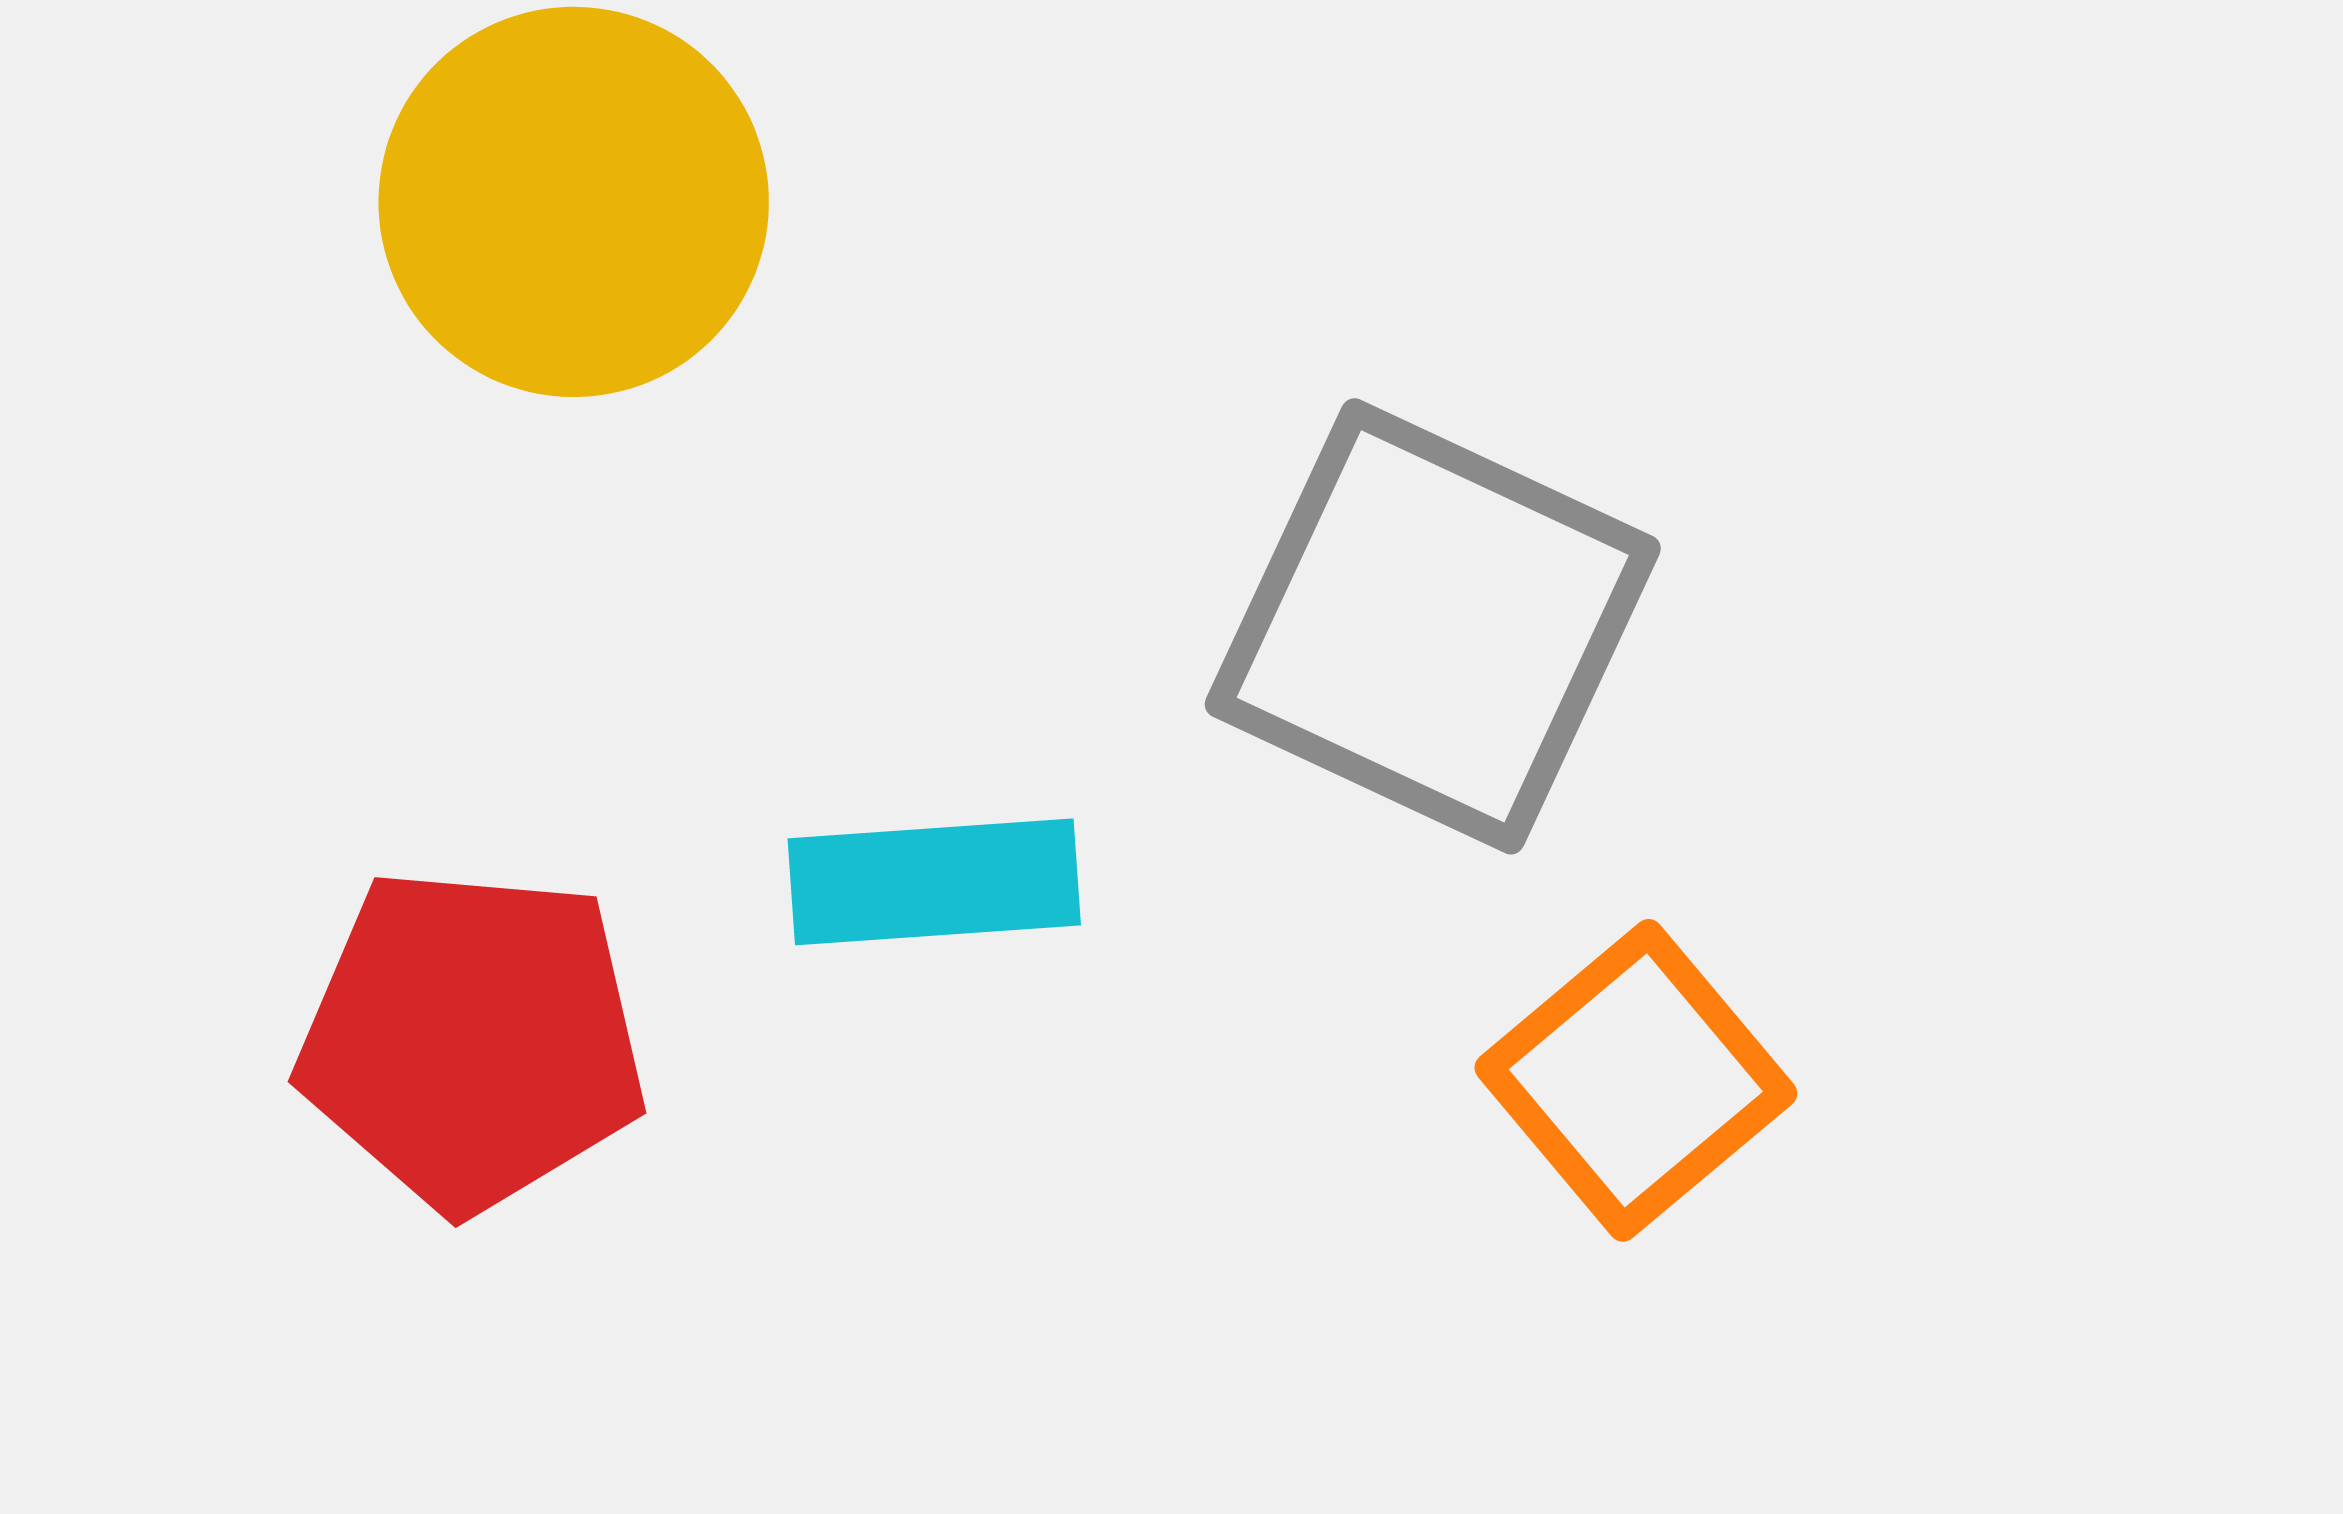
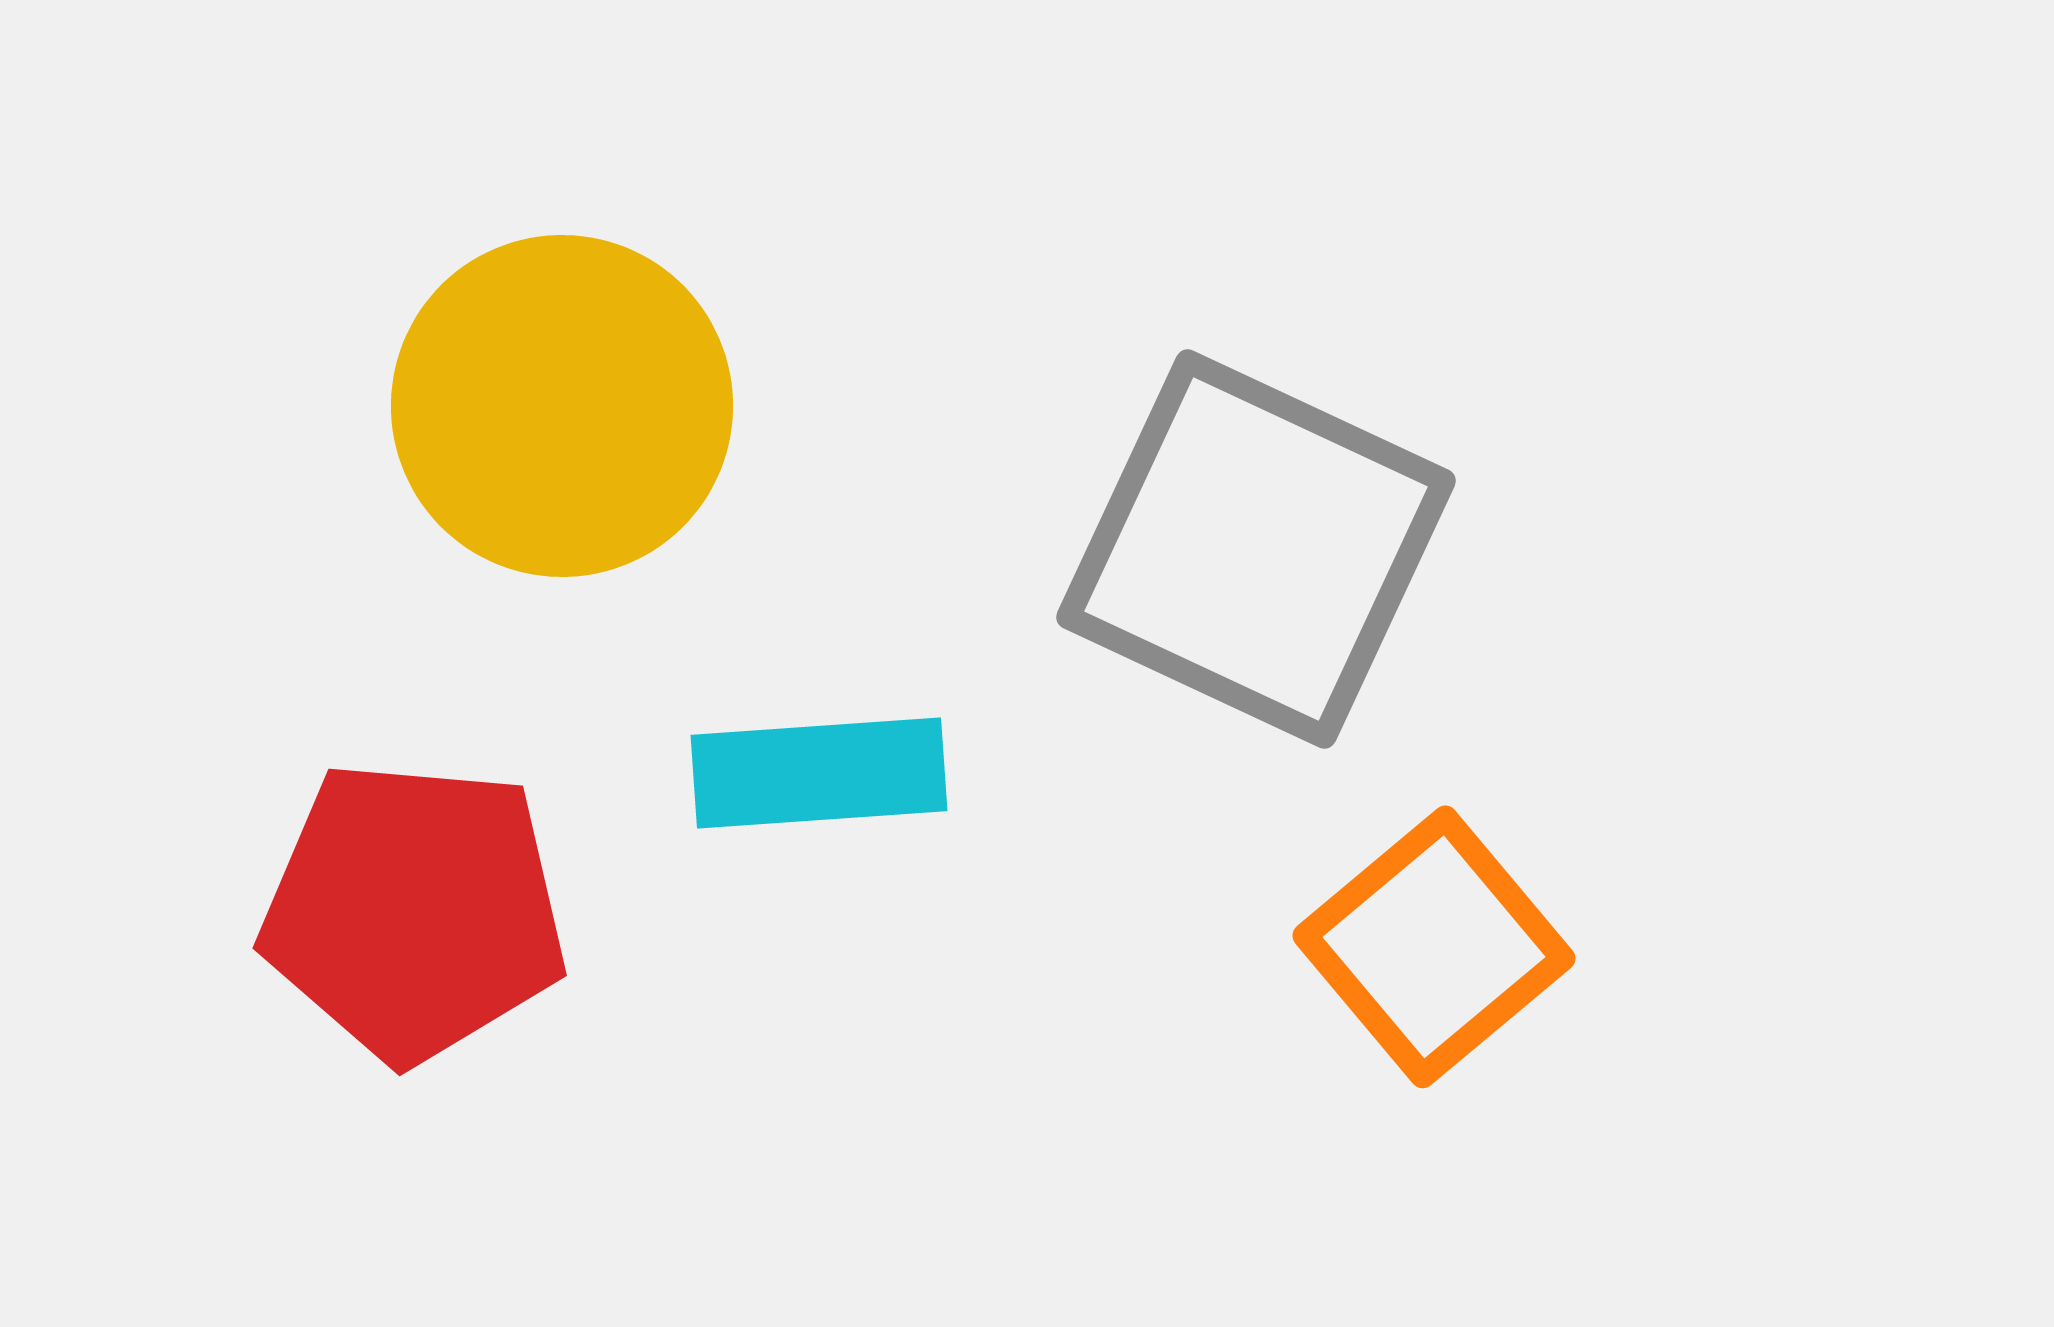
yellow circle: (574, 202) -> (562, 406), moved

